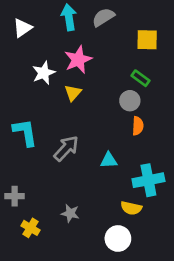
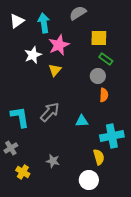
cyan arrow: (69, 17) -> (44, 23), moved
yellow square: (147, 40) -> (99, 38), moved
cyan L-shape: (25, 132) -> (20, 117), moved
gray cross: (15, 196) -> (11, 148), turned -32
yellow semicircle: (131, 208) -> (99, 157), turned -119

